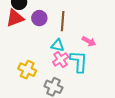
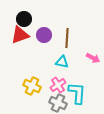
pink cross: (61, 60) -> (58, 85), moved
cyan L-shape: (79, 62) -> (77, 93), moved

